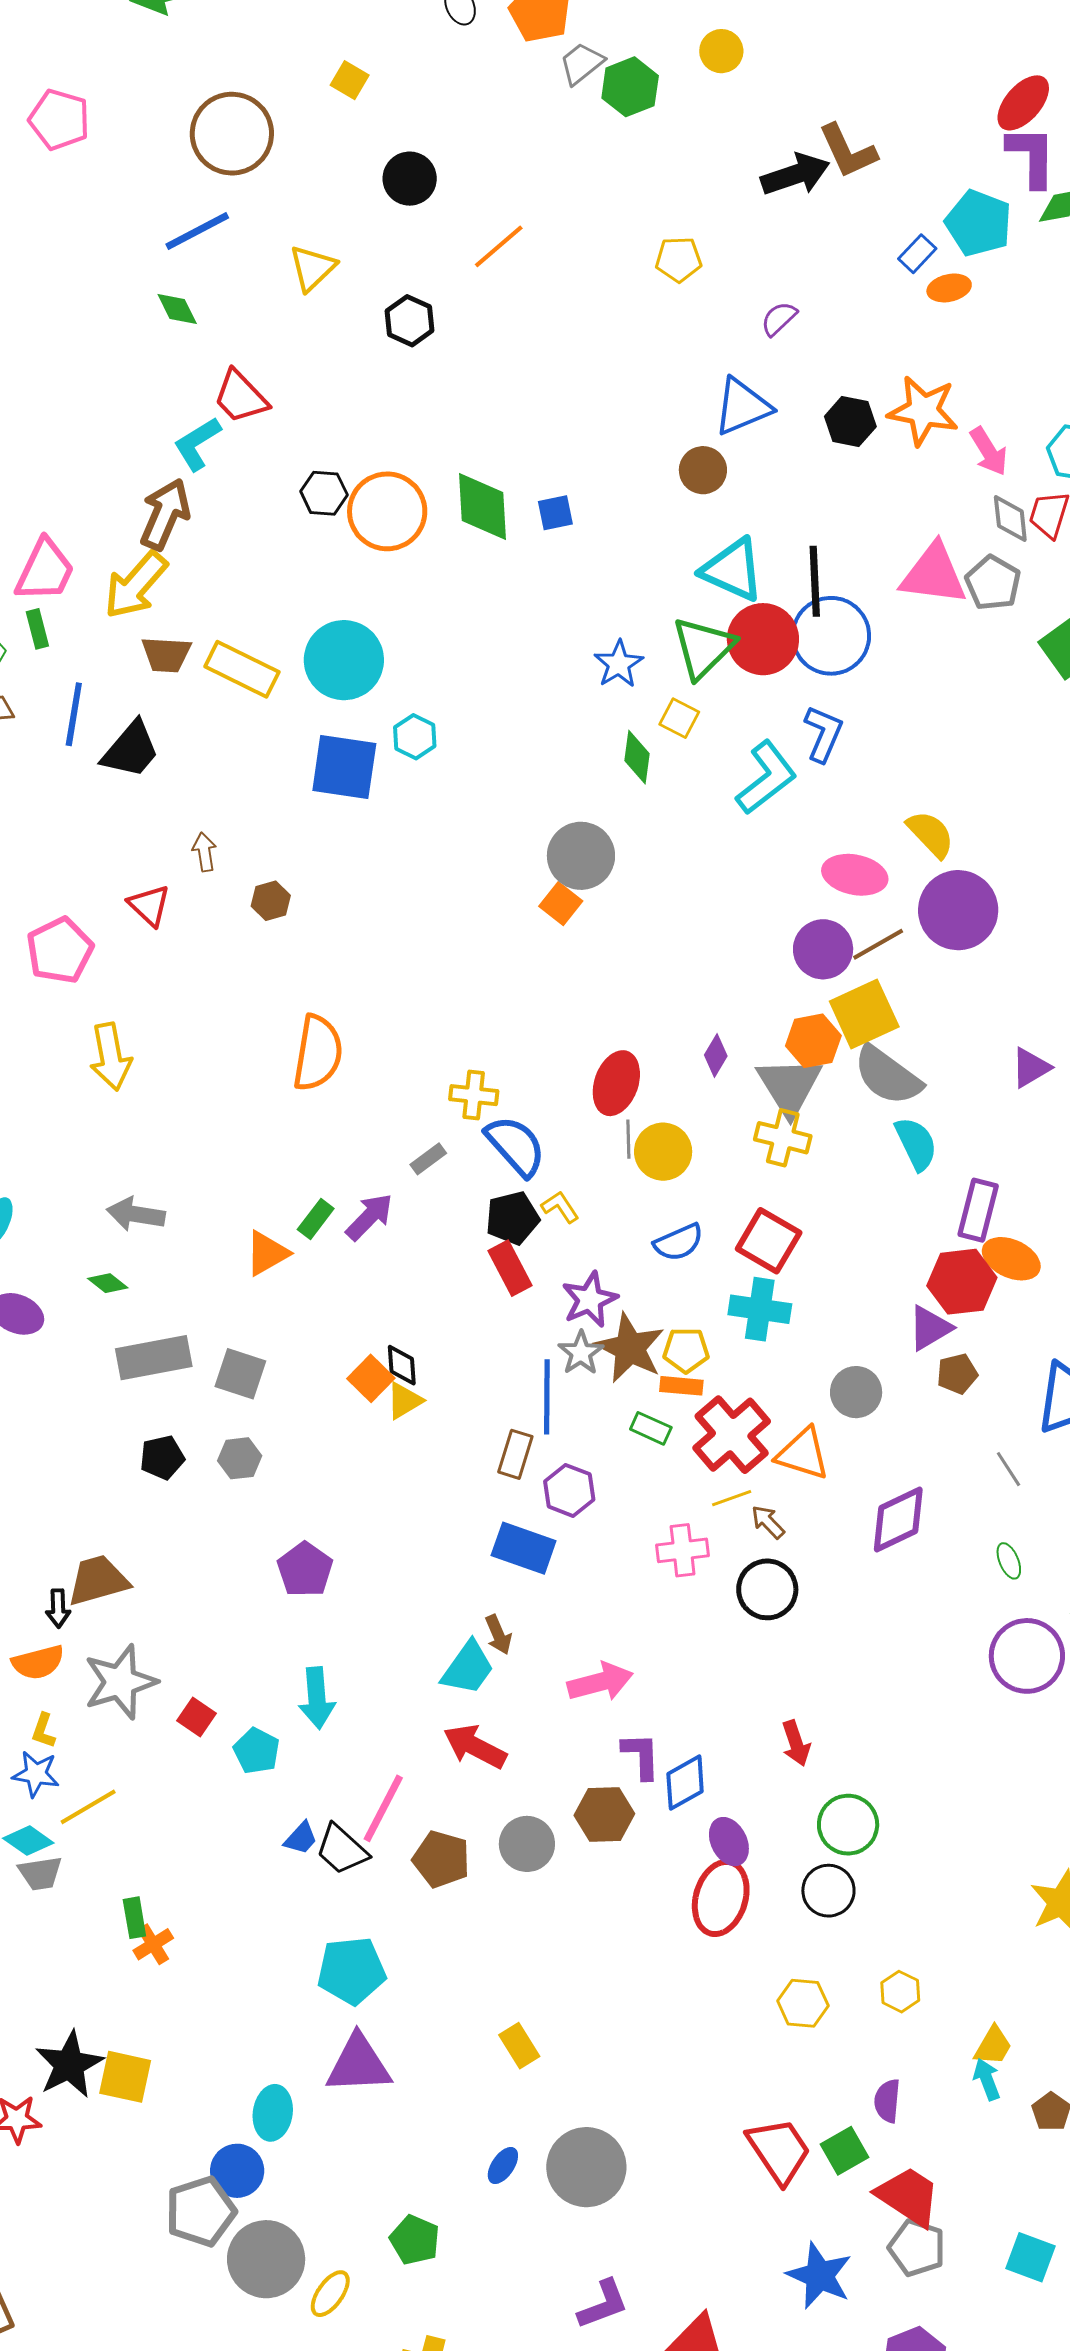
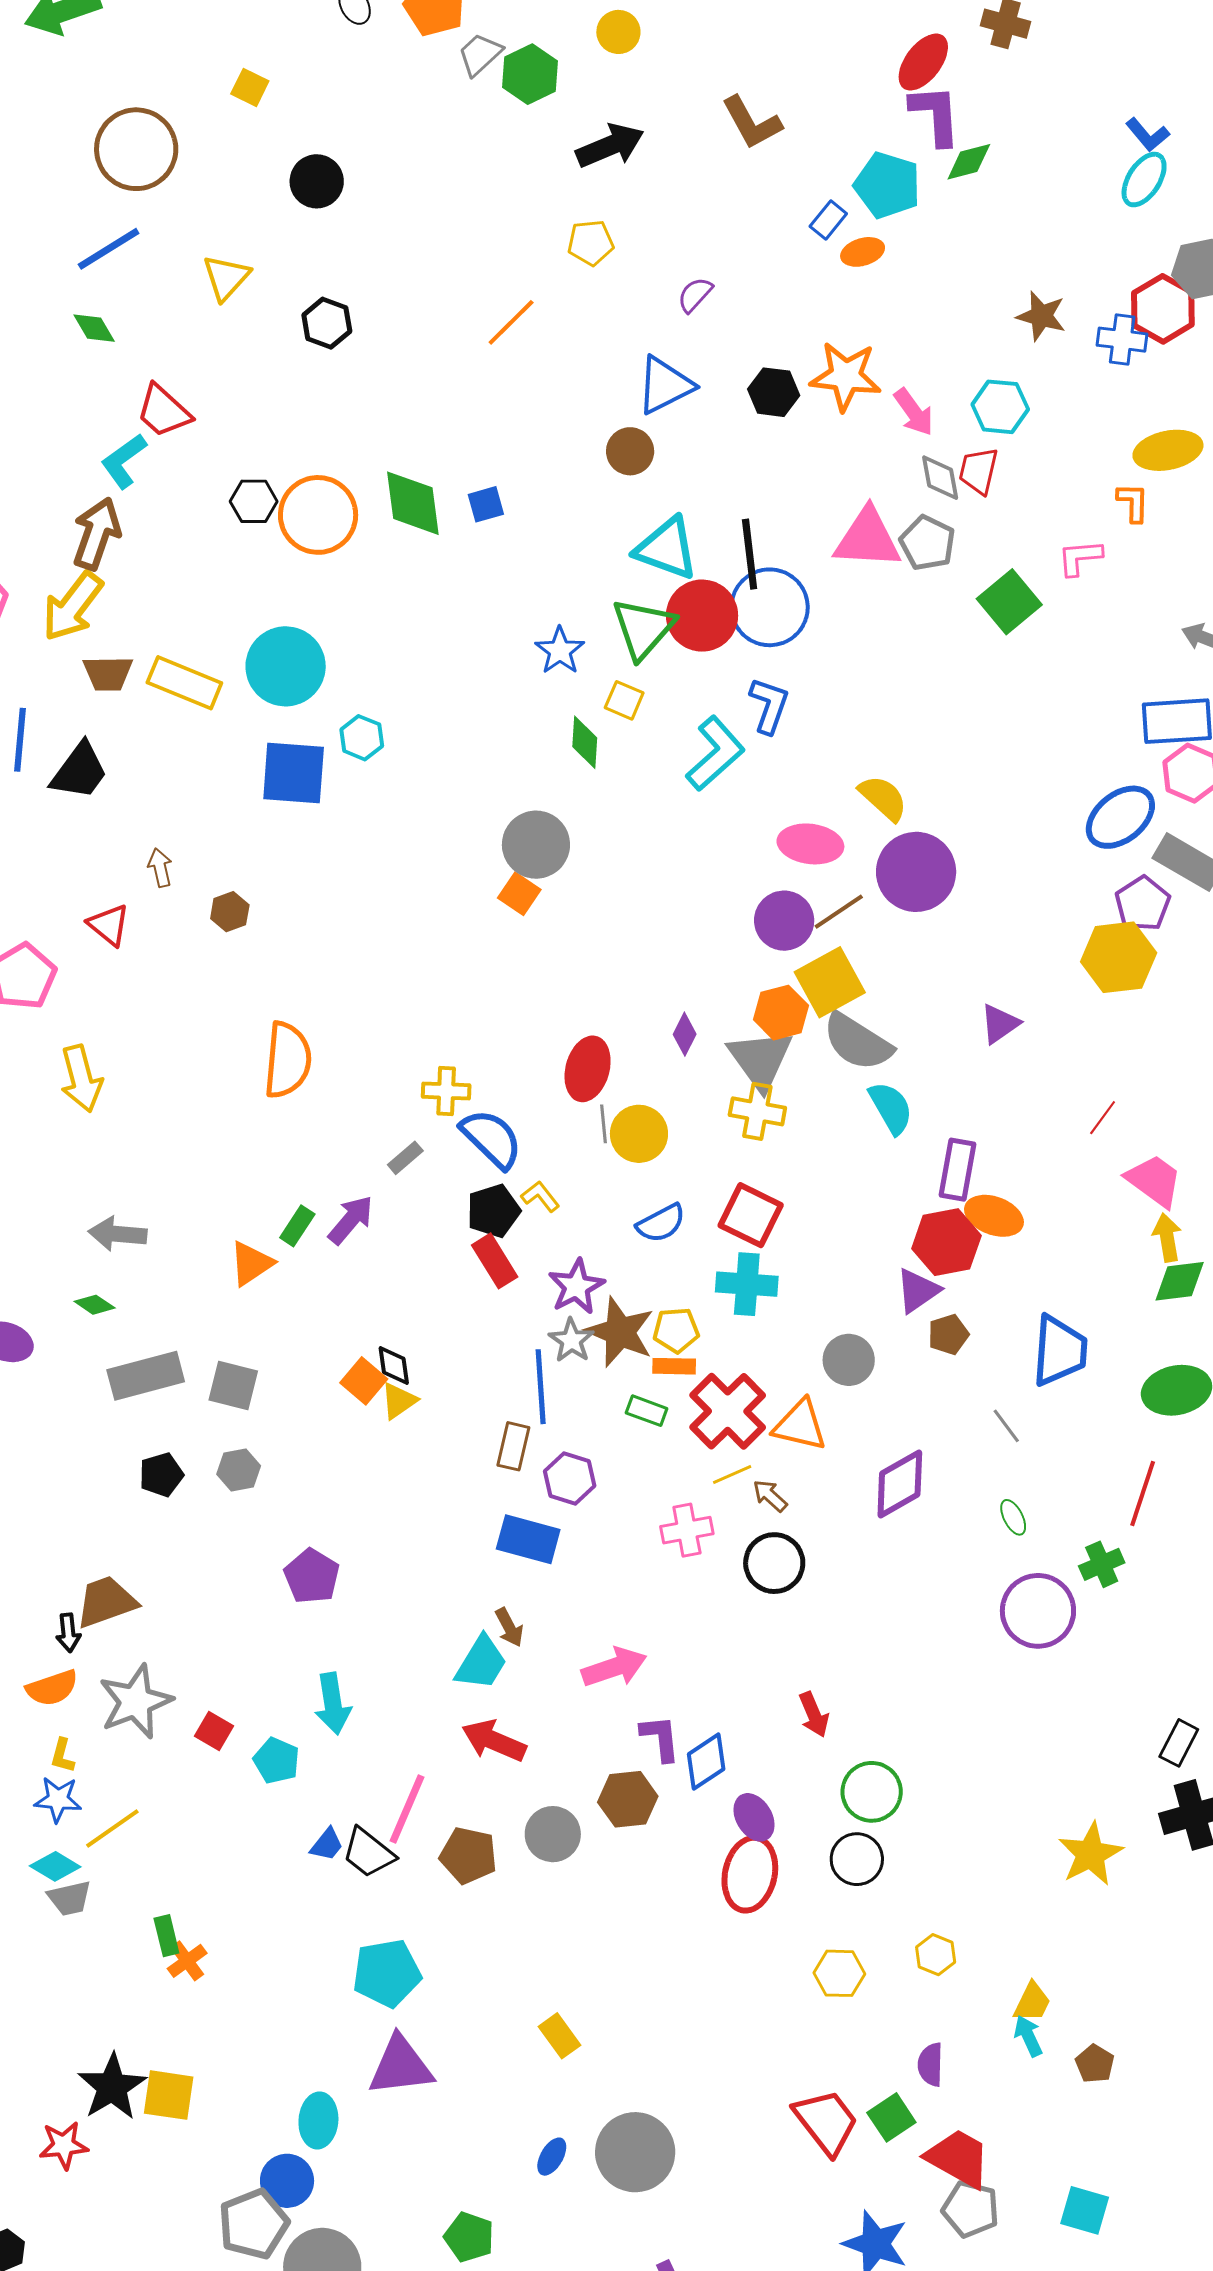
black arrow: (795, 175) -> (610, 146), moved
orange line: (499, 246) -> (511, 322), moved

